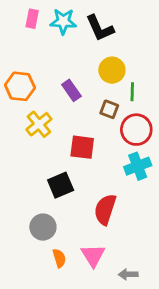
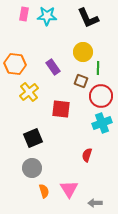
black L-shape: (100, 28) -> (88, 18), moved
black square: (61, 185) -> (33, 138), moved
red semicircle: (105, 209) -> (87, 155), moved, size x0.6

